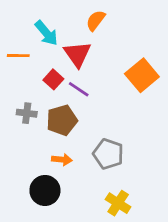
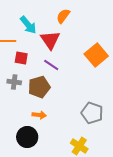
red square: (53, 79) -> (21, 58), moved, turned -32
gray pentagon: (108, 154) -> (92, 113), moved

